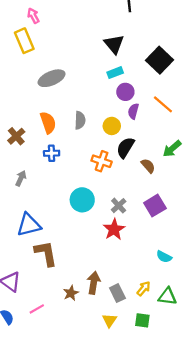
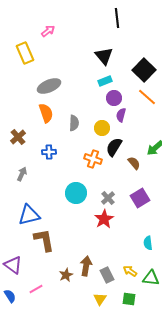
pink arrow: (33, 16) -> (48, 31), moved, turned 80
orange line: (163, 104) -> (147, 97), moved
orange semicircle: (48, 123) -> (46, 113), moved
cyan semicircle: (164, 257) -> (148, 243), turned 56
yellow arrow: (144, 289) -> (130, 271), turned -96

